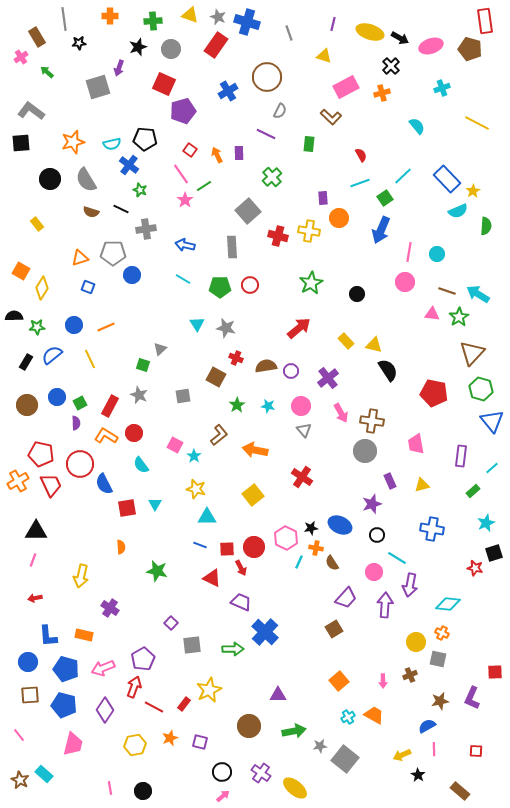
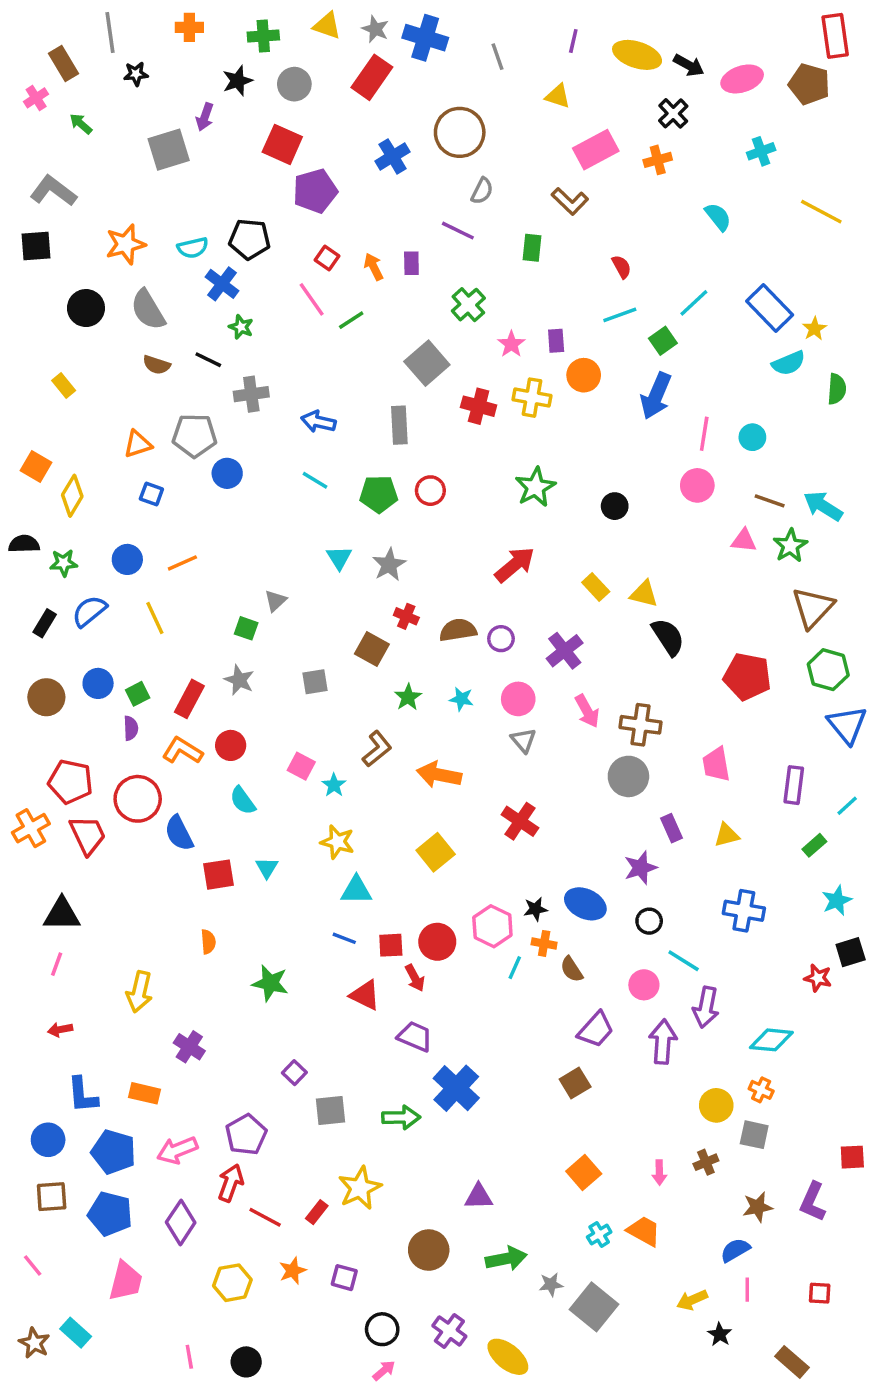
pink star: (185, 200) -> (511, 344), moved
gray star: (226, 328) -> (389, 565), turned 30

